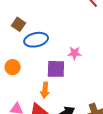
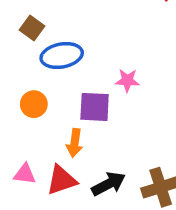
orange circle: (13, 67) -> (34, 104), moved

